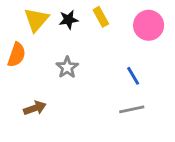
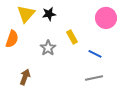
yellow rectangle: (101, 17) -> (72, 37), moved
blue line: (133, 76) -> (95, 54), turned -32
brown arrow: (35, 108) -> (25, 77), turned -49

